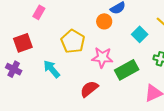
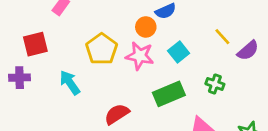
cyan square: (140, 34) -> (179, 52), moved
pink star: (102, 58) -> (140, 56), moved
purple cross: (14, 69) -> (20, 78), turned -35

